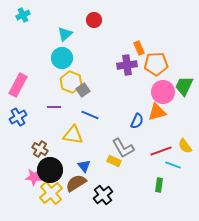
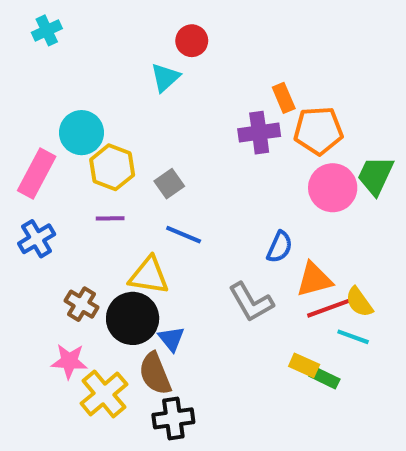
cyan triangle: (65, 34) -> (165, 77), moved
cyan circle: (62, 58) -> (82, 133), moved
yellow hexagon: (71, 82) -> (112, 167), moved
orange triangle: (157, 112) -> (314, 280), moved
yellow semicircle: (185, 146) -> (359, 302), moved
yellow rectangle: (114, 161) -> (304, 365), moved
black circle: (50, 170) -> (133, 318), moved
brown semicircle: (76, 183) -> (155, 374), turned -80
green rectangle: (159, 185) -> (324, 378), turned -72
black cross: (103, 195) -> (173, 418), moved, turned 30

